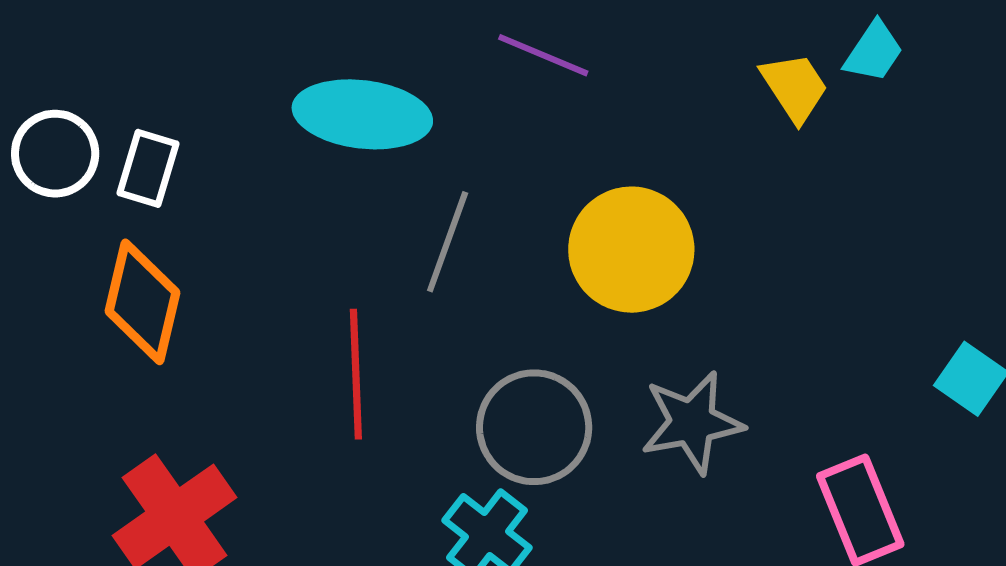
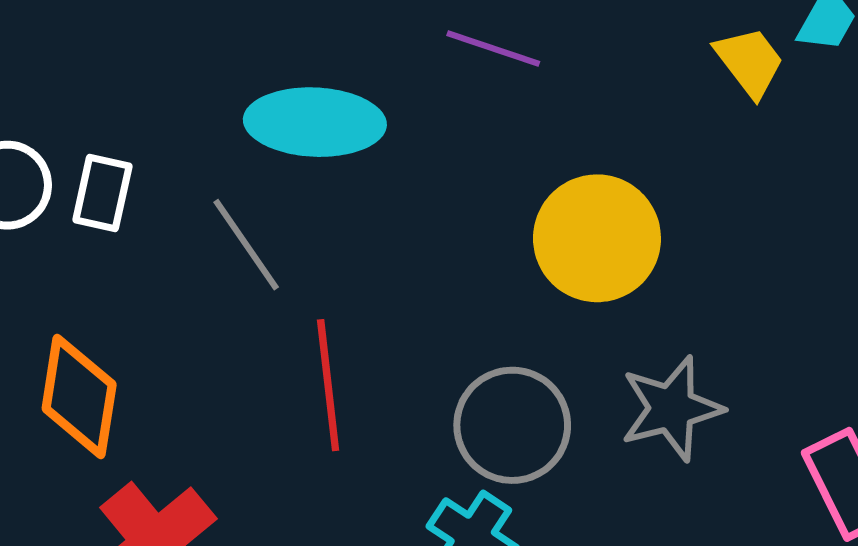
gray line: (448, 242) -> (246, 245), moved, turned -50
orange diamond: (142, 302) -> (79, 396), moved

